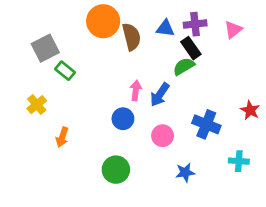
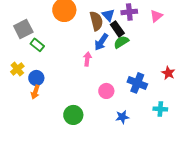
blue triangle: (165, 28) -> (108, 15), turned 40
brown semicircle: (131, 37) -> (96, 21), moved
black rectangle: (191, 48) -> (117, 29), moved
blue arrow: (160, 95) -> (101, 42), moved
blue circle: (123, 119) -> (36, 78), moved

